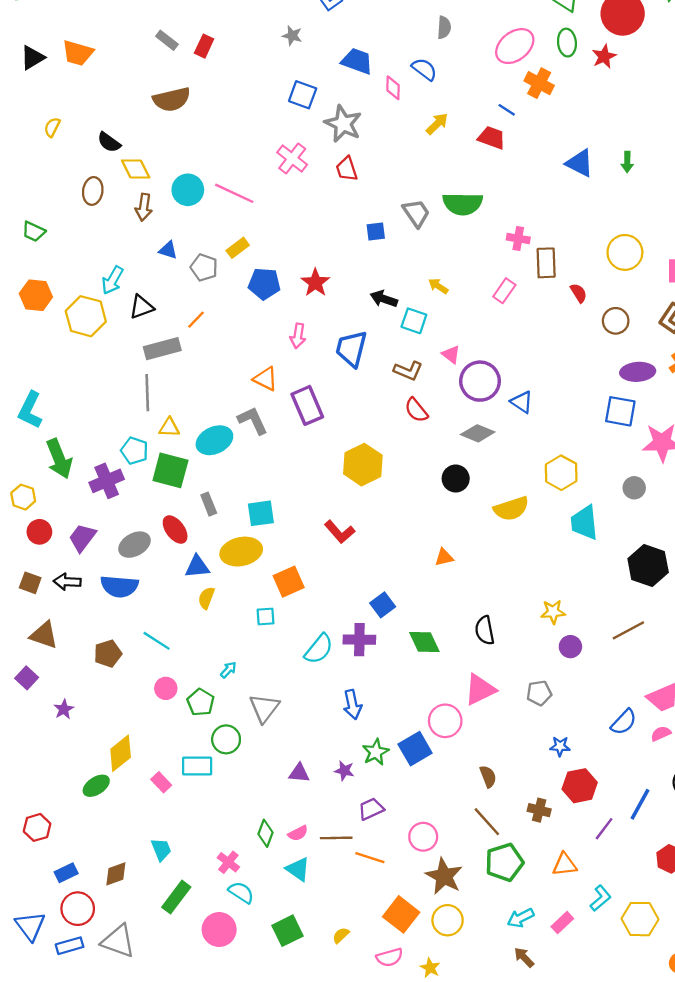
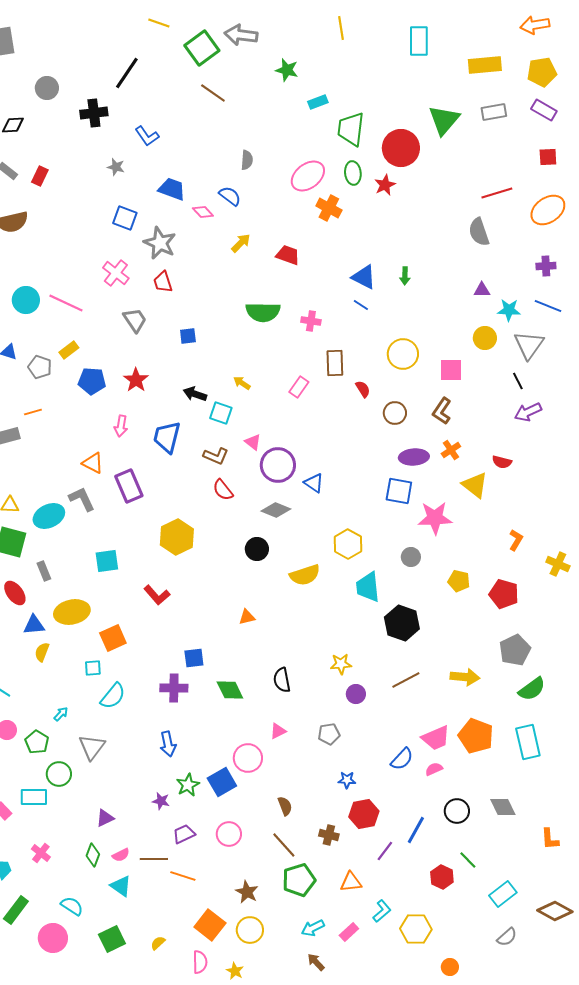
pink diamond: (393, 88) -> (203, 212), turned -45
blue line: (507, 110) -> (361, 305), moved
gray trapezoid: (416, 213) -> (135, 320), moved
pink cross: (518, 239) -> (311, 321), moved
orange line: (196, 320) -> (33, 412), turned 30
cyan square: (261, 513) -> (107, 561), moved
black hexagon: (648, 565) -> (402, 623), moved
blue square: (383, 605) -> (194, 658), turned 30
cyan semicircle: (319, 649) -> (113, 696), moved
pink triangle: (480, 690) -> (278, 731), size x0.6
purple triangle: (299, 773) -> (105, 818), moved, turned -30
pink circle: (423, 837) -> (229, 834), moved
pink cross: (228, 862) -> (41, 853), moved
brown star: (444, 876) -> (247, 892), size x0.7
pink semicircle: (390, 957) -> (200, 962), turned -75

